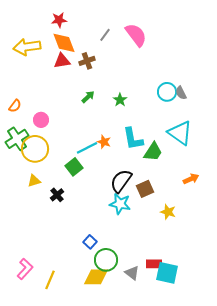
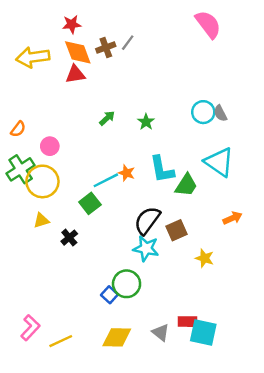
pink semicircle: (136, 35) -> (208, 24), moved
brown cross: (87, 61) -> (106, 48), moved
green circle: (106, 260) -> (127, 284), moved
yellow line: (50, 280) -> (61, 341), turned 42

